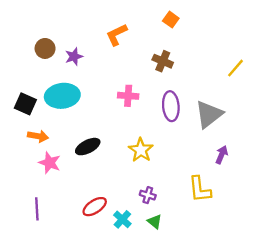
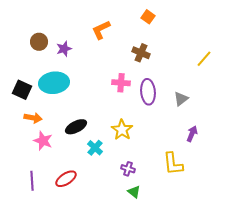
pink cross: (128, 96) -> (121, 83), moved
gray triangle: (209, 114) -> (181, 99), size x0.6
red ellipse: (95, 207) -> (66, 179), moved
cyan cross: (122, 219) -> (95, 148), moved

